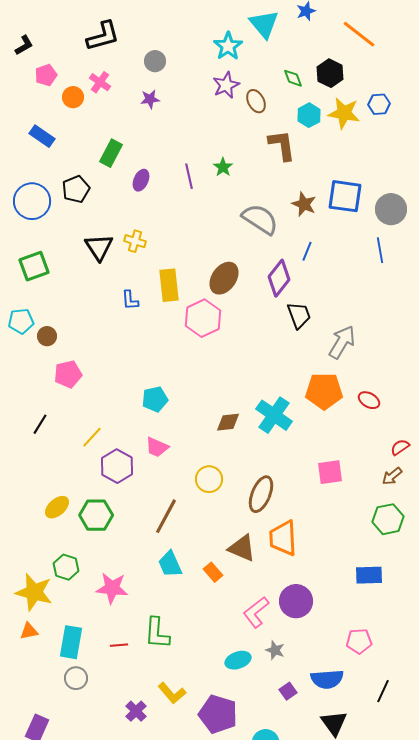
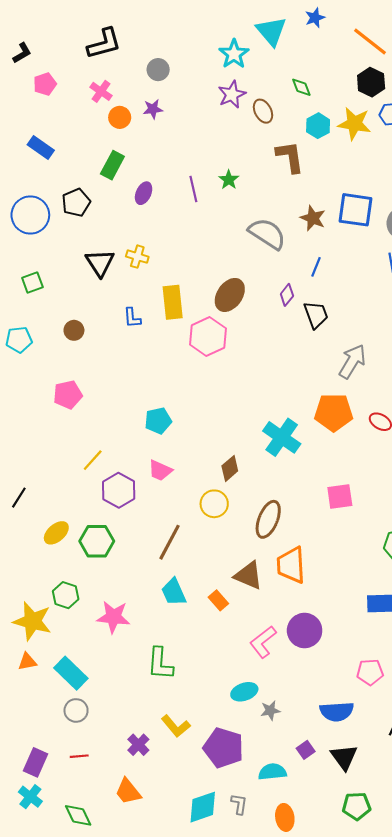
black hexagon: (330, 73) -> (371, 82), moved
orange circle: (73, 97) -> (120, 117), moved
green square: (34, 266) -> (32, 283), size x0.7
purple diamond: (279, 278) -> (287, 295), size x0.6
black trapezoid: (299, 315) -> (316, 315), moved
brown circle: (47, 336) -> (74, 330), moved
brown diamond: (228, 422) -> (230, 468), moved, turned -35
black line: (40, 424) -> (19, 498), moved
cyan rectangle: (71, 642) -> (71, 673), turned -56
red line: (119, 645) -> (79, 756), moved
gray star: (275, 650) -> (270, 710), moved, turned -30
purple square: (288, 691) -> (306, 750), moved

